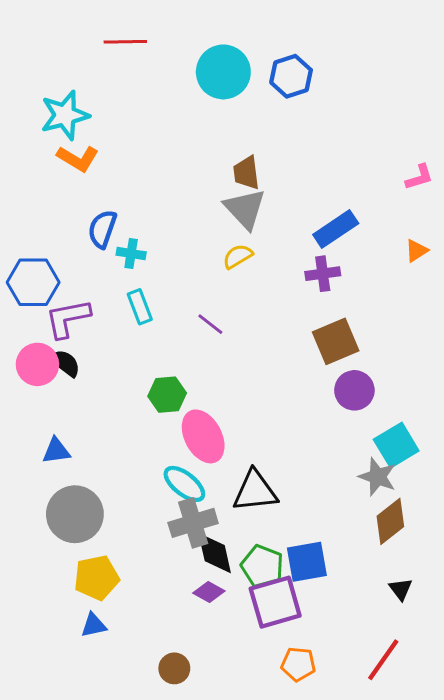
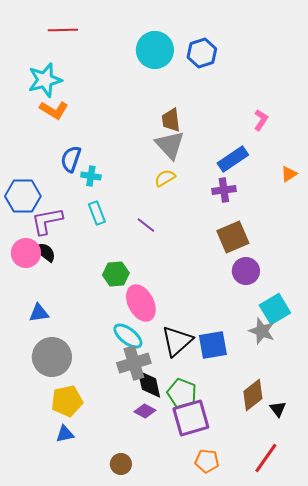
red line: (125, 42) -> (63, 30), moved
pink L-shape: (419, 177) -> (261, 120), moved, turned -40
black triangle: (255, 491) -> (177, 341), turned -36
brown diamond: (390, 521) -> (253, 395), moved
blue square: (307, 562) -> (213, 345), moved

